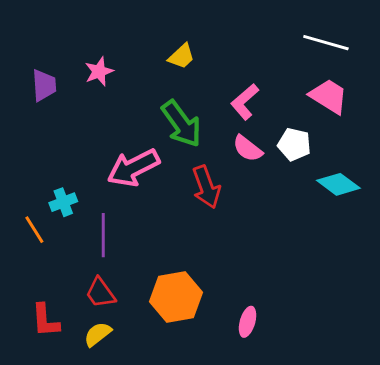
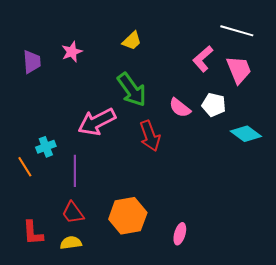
pink trapezoid: (329, 96) -> (239, 70), turned 36
pink L-shape: (245, 102) -> (203, 59), moved
yellow semicircle: (98, 334) -> (71, 243), turned 30

